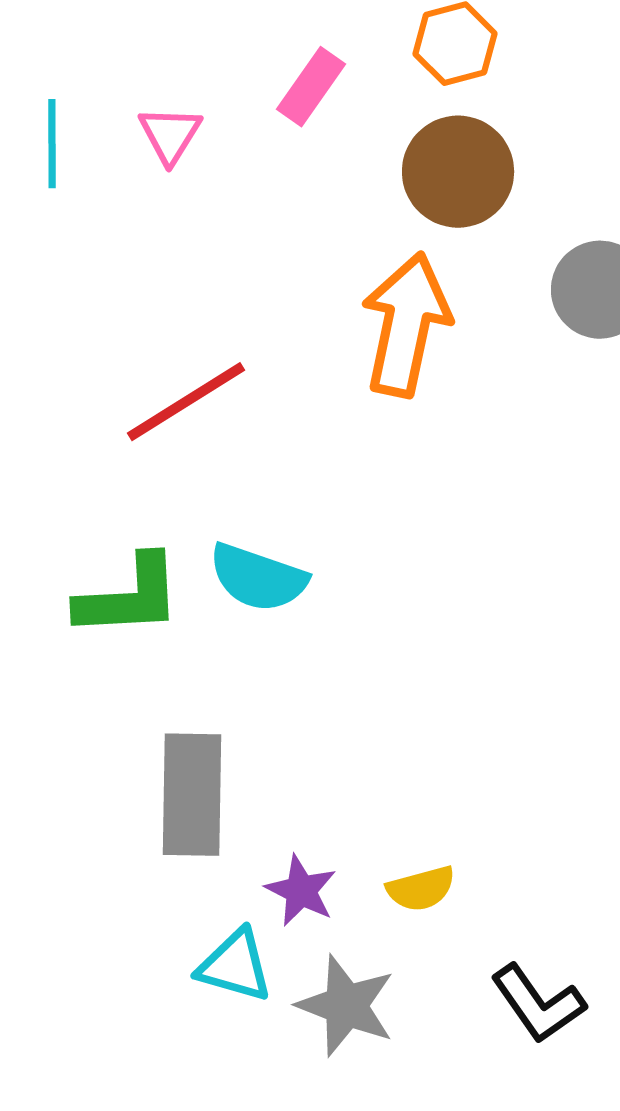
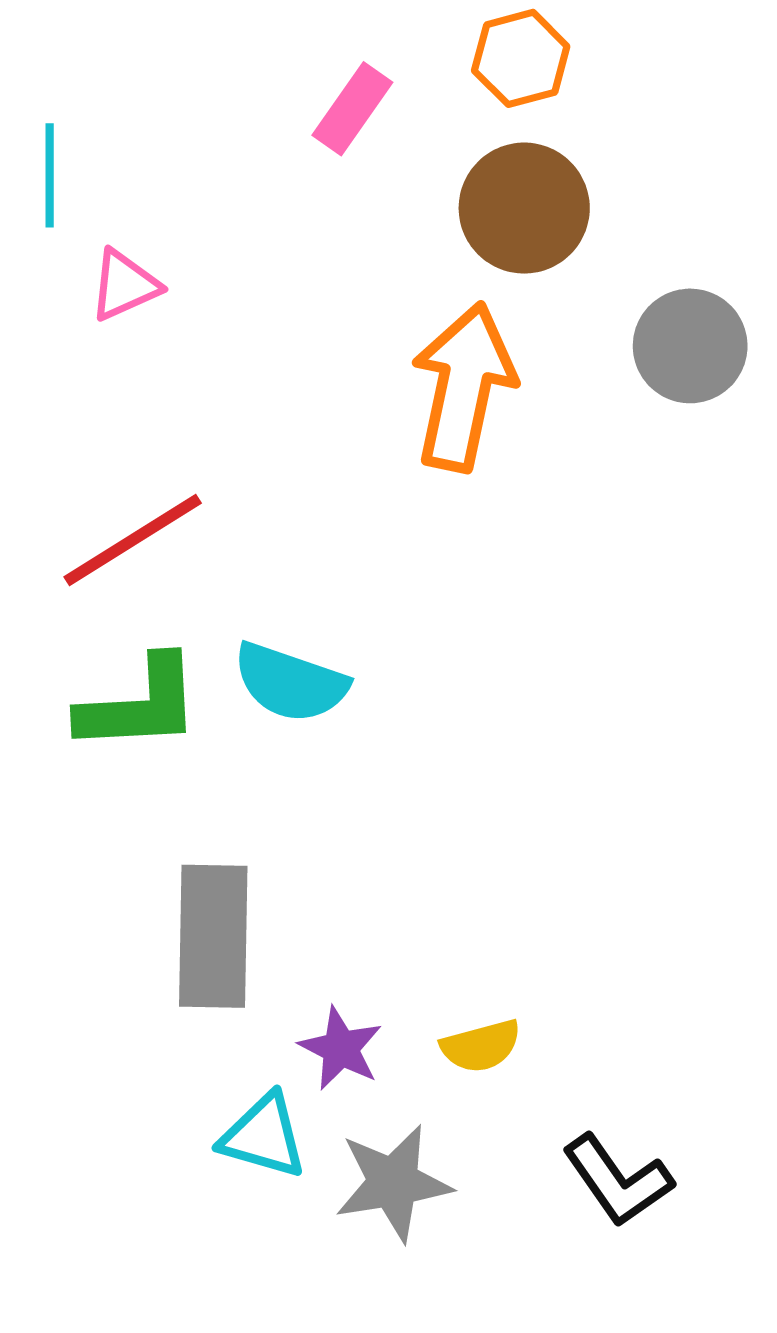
pink triangle: (170, 135) -> (124, 285), moved, turned 34
red line: (186, 402) -> (133, 540), moved
gray star: (346, 1006) -> (393, 1183), turned -30

